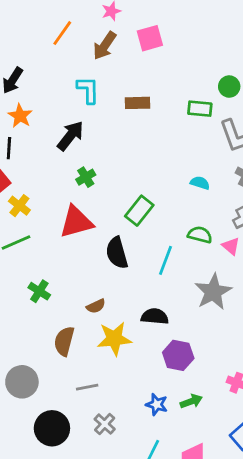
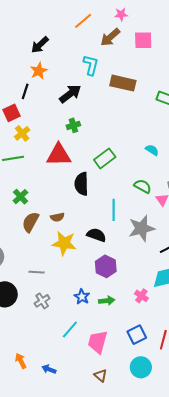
brown rectangle: (137, 103) -> (123, 83), size x1.4
cyan line: (165, 260) -> (114, 210), moved, turned -35
brown semicircle: (64, 341) -> (30, 222), moved

